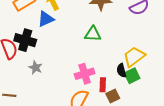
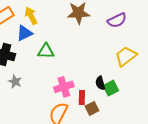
green triangle: (93, 34) -> (46, 51), moved
yellow trapezoid: (134, 57) -> (126, 56), moved

